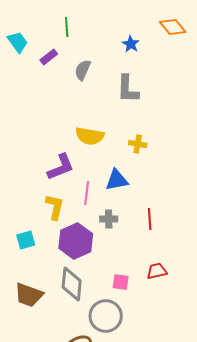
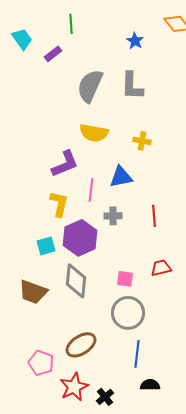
gray semicircle: (83, 70) -> (90, 86), moved, size x1.6
cyan square: (26, 240) -> (46, 246), moved
gray circle: (106, 316) -> (128, 313), moved

